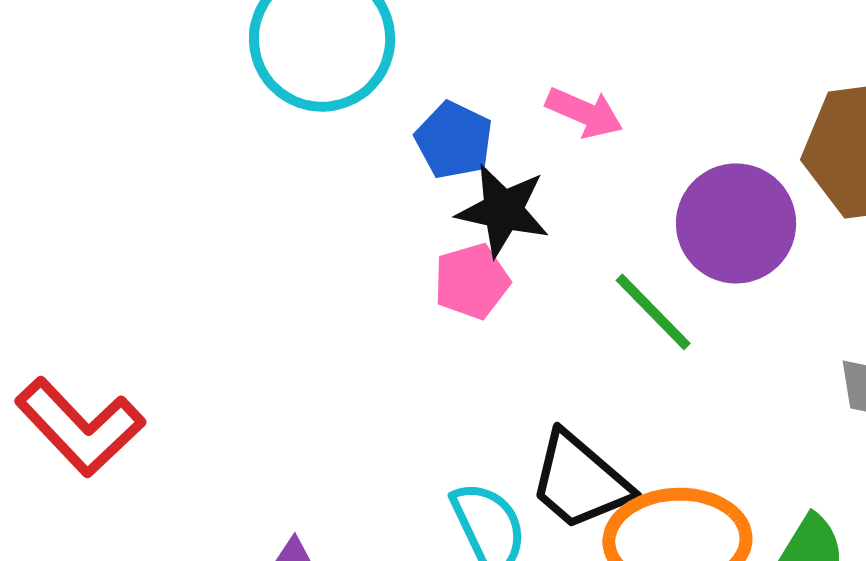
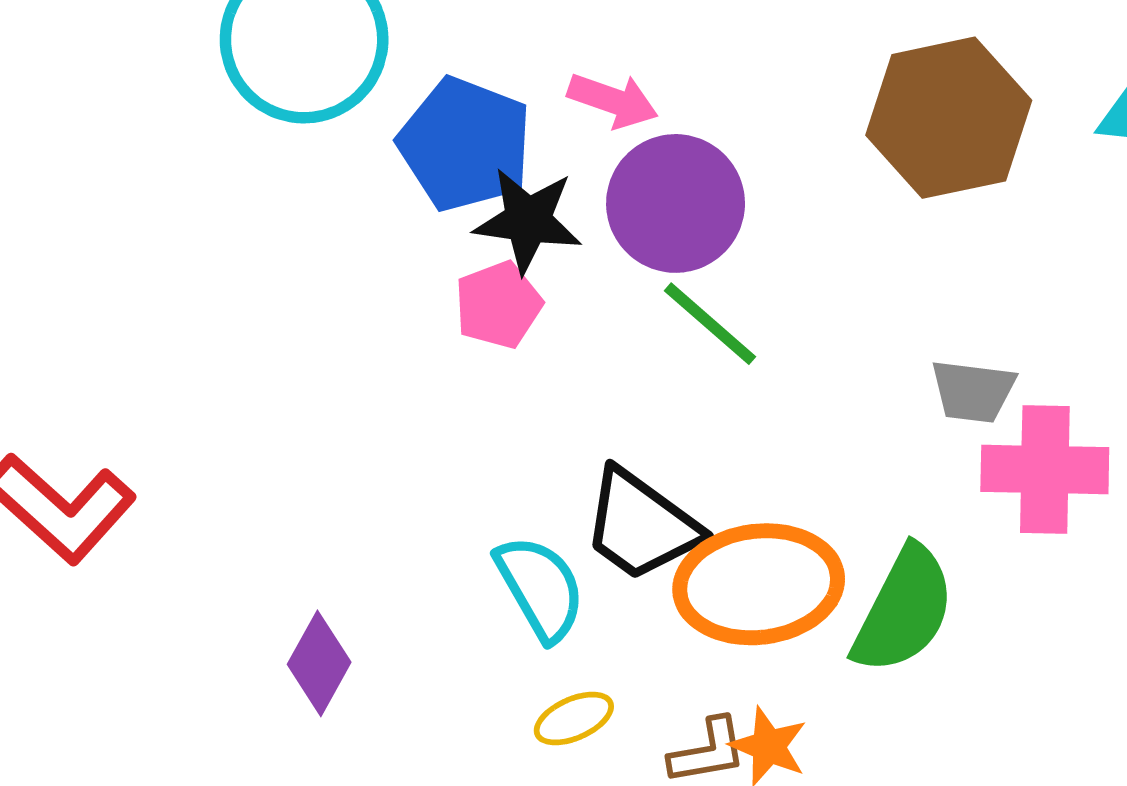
blue pentagon: (454, 140) -> (465, 144), size x1.5
purple circle: (736, 223) -> (676, 203), moved

